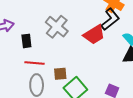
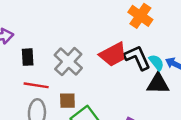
black L-shape: (110, 19) -> (137, 58), moved, turned -80
gray cross: (57, 27) -> (68, 62), moved

